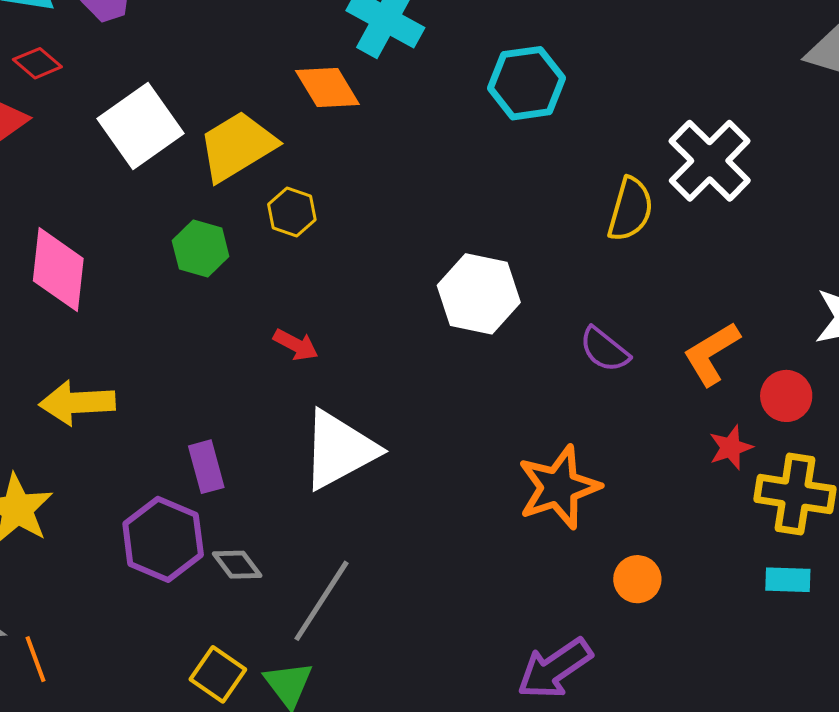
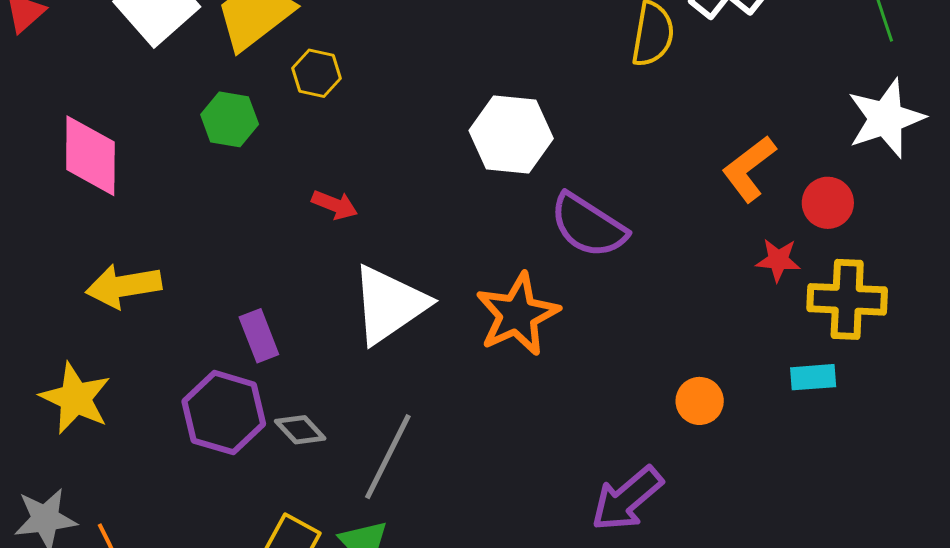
purple semicircle: (604, 350) -> (588, 226), moved, size x1.5
red star: (731, 448) -> (778, 260), turned 30
orange star: (559, 487) -> (517, 314), moved
cyan rectangle: (788, 580) -> (813, 377), moved

